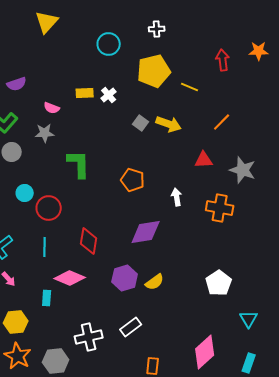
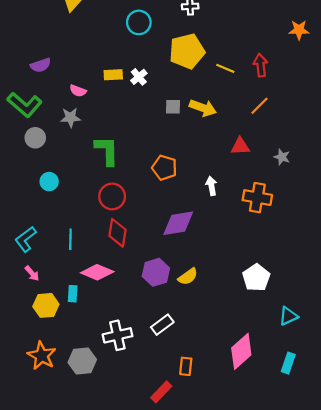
red arrow: (223, 60) -> (261, 65), moved
gray square: (141, 123) -> (173, 107), turned -35
gray star: (243, 170) -> (282, 157), size x0.6
red circle: (49, 208) -> (112, 197), moved
cyan triangle: (249, 319) -> (288, 316), turned 36
yellow hexagon: (16, 322) -> (46, 305), moved

